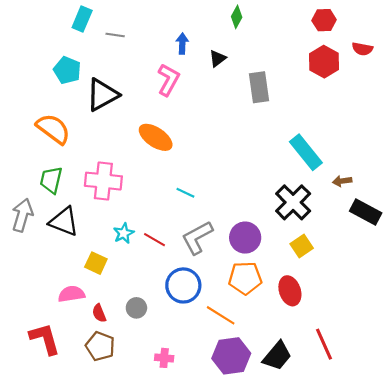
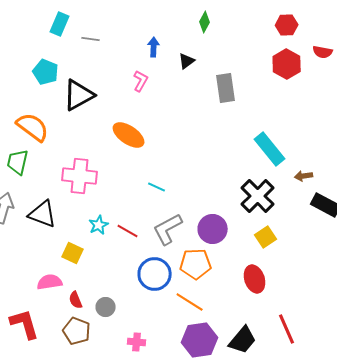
pink L-shape: (168, 80) -> (141, 81), size x0.7
green trapezoid: (51, 180) -> (18, 162), moved
orange pentagon: (245, 278) -> (196, 264), moved
gray circle: (136, 308) -> (106, 307), moved

